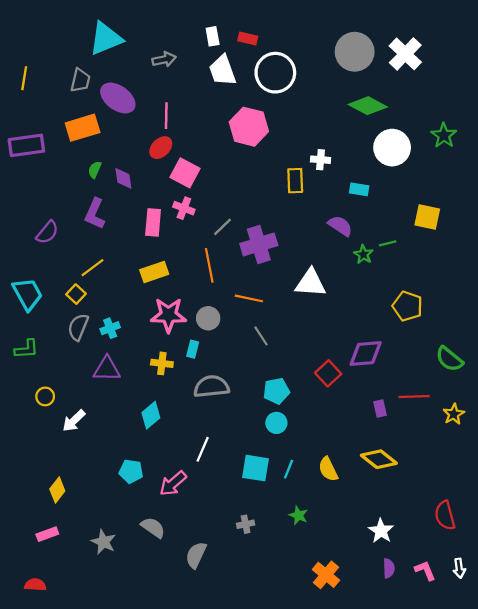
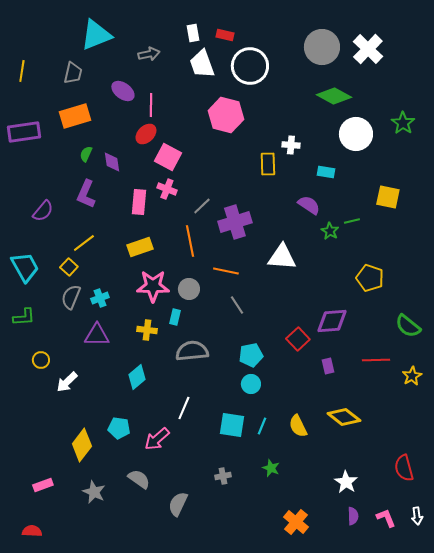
purple ellipse: (118, 98) -> (123, 91), moved, size x0.7
purple rectangle: (380, 409) -> (328, 366), moved
yellow diamond: (57, 490) -> (82, 445), moved, size x1.4

